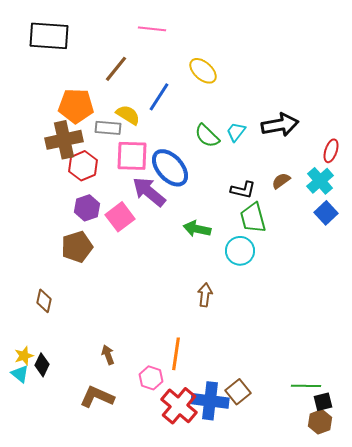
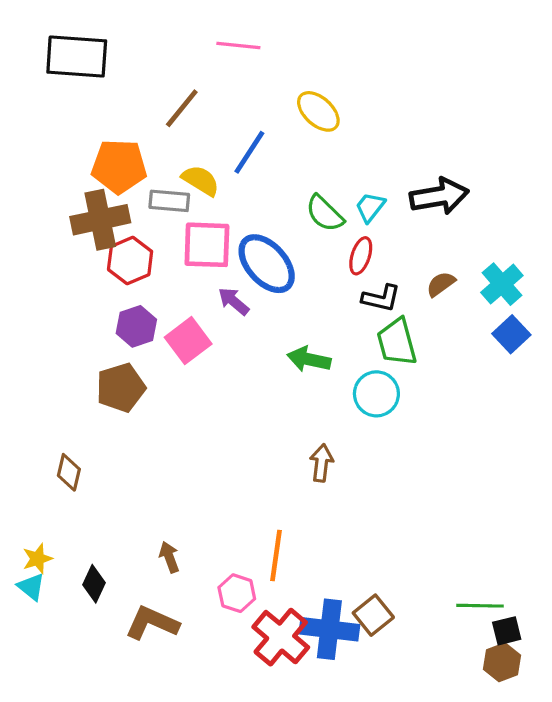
red ellipse: (331, 151) -> (361, 256), moved
purple arrow: (149, 192) -> (234, 301), size x0.6
black diamond: (42, 365) -> (94, 584), moved

